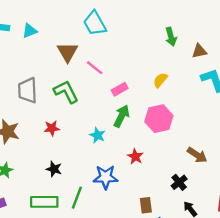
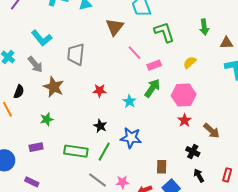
pink line: (95, 68) -> (135, 53), moved
green L-shape: (66, 92) -> (164, 32), moved
red star: (52, 128) -> (100, 91), moved
red star: (135, 157) -> (185, 120), moved
black star: (54, 169) -> (100, 126), moved
black cross: (179, 182) -> (193, 152), turned -32

